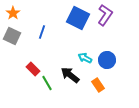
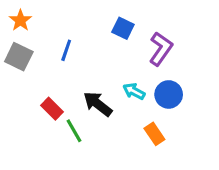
purple L-shape: (105, 15) -> (161, 49), moved
blue square: (78, 18) -> (123, 28), size x0.6
black arrow: (70, 75) -> (98, 104), moved

